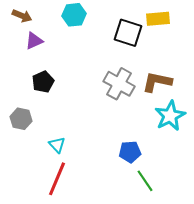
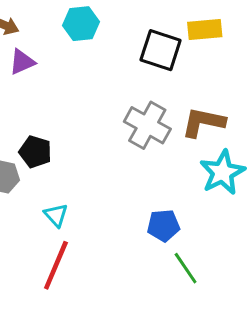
black pentagon: (43, 82) -> (35, 152), moved, turned -30

